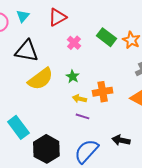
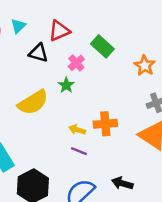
green rectangle: (106, 37) -> (102, 46), moved
black triangle: (27, 51) -> (38, 53), moved, size x0.7
green star: (73, 76) -> (66, 85), moved

